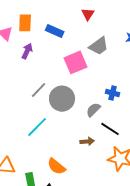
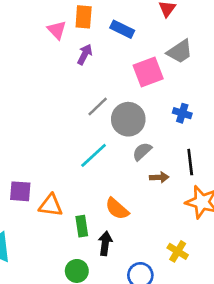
blue cross: (112, 93) -> (182, 113), moved
gray semicircle: (93, 110) -> (142, 151), moved
black line: (110, 129) -> (190, 162), turned 48

